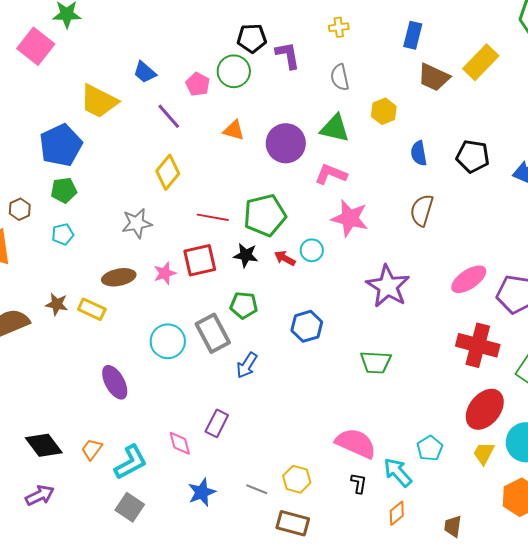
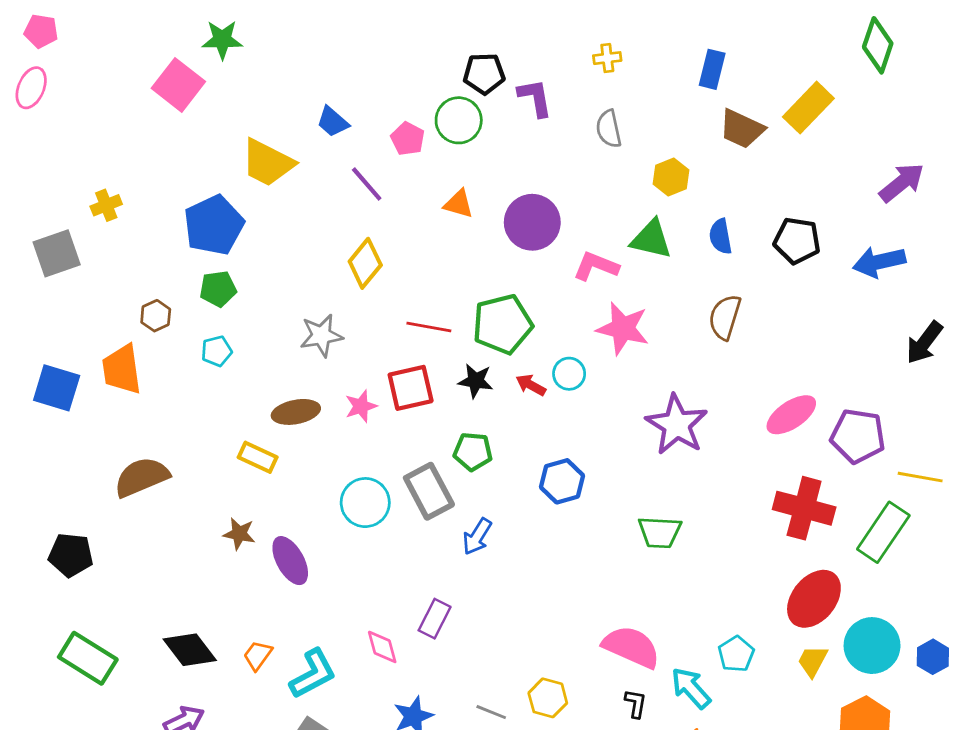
green triangle: (335, 128) -> (651, 239), moved
brown star: (57, 304) -> (239, 534), moved

